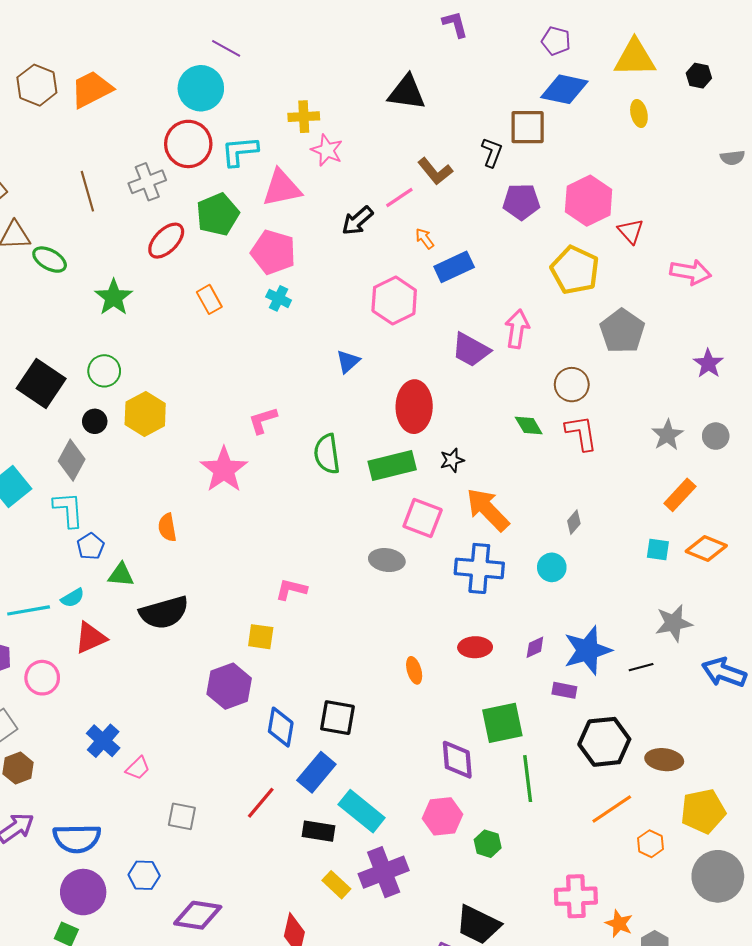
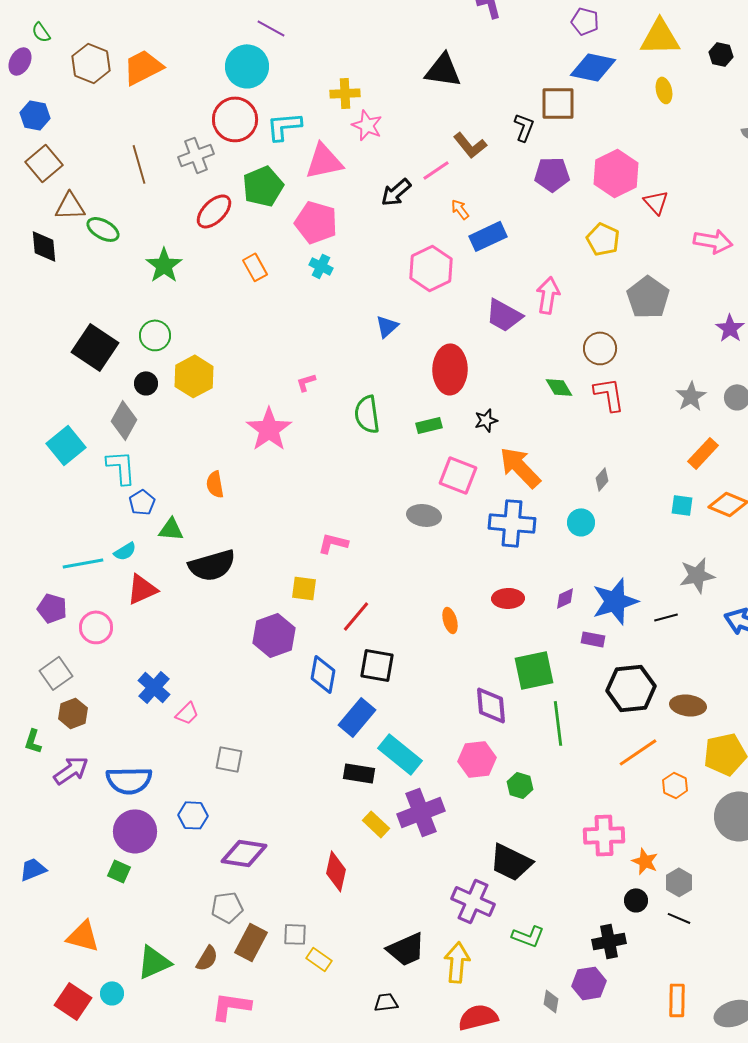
yellow pentagon: (575, 270) -> (603, 239), size x0.7
pink L-shape: (263, 420) -> (306, 382), size x0.7
green rectangle: (392, 465) -> (429, 425), size x0.6
red line: (261, 803) -> (356, 616), moved

